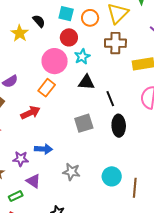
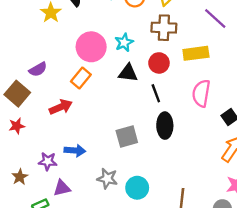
red circle: (69, 37) -> (159, 63), moved
gray square: (84, 123) -> (127, 137), moved
cyan circle: (112, 176) -> (137, 188), moved
purple triangle: (33, 181) -> (62, 188), turned -49

